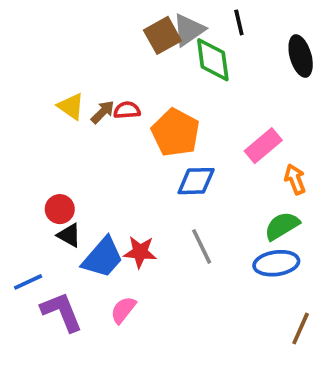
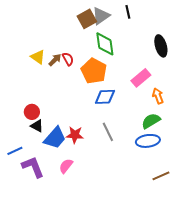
black ellipse: (301, 56) -> (161, 46), moved
green diamond: (213, 60) -> (105, 44), moved
red semicircle: (127, 110) -> (68, 59), turned 64
brown line: (301, 329) -> (161, 176), turned 42

